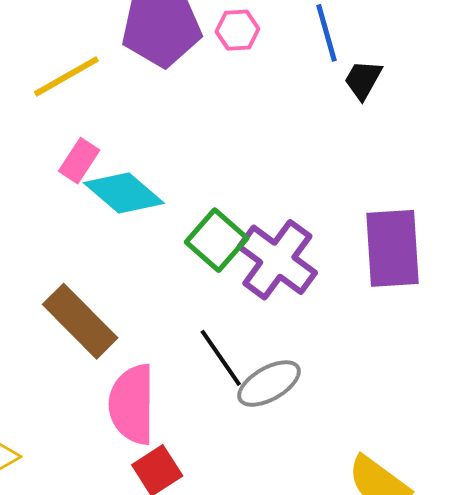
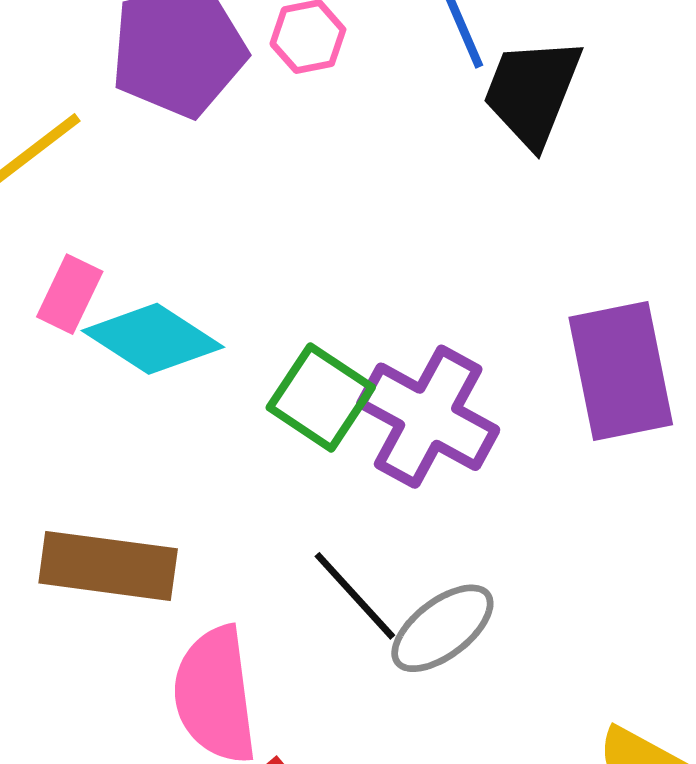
black trapezoid: (363, 80) -> (532, 92), size x1.6
brown rectangle: (80, 321) -> (108, 566), turned -30

